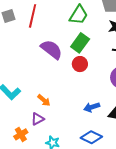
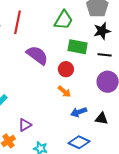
green rectangle: (80, 43) -> (78, 47), moved, turned 66
orange arrow: (44, 100) -> (64, 91), moved

